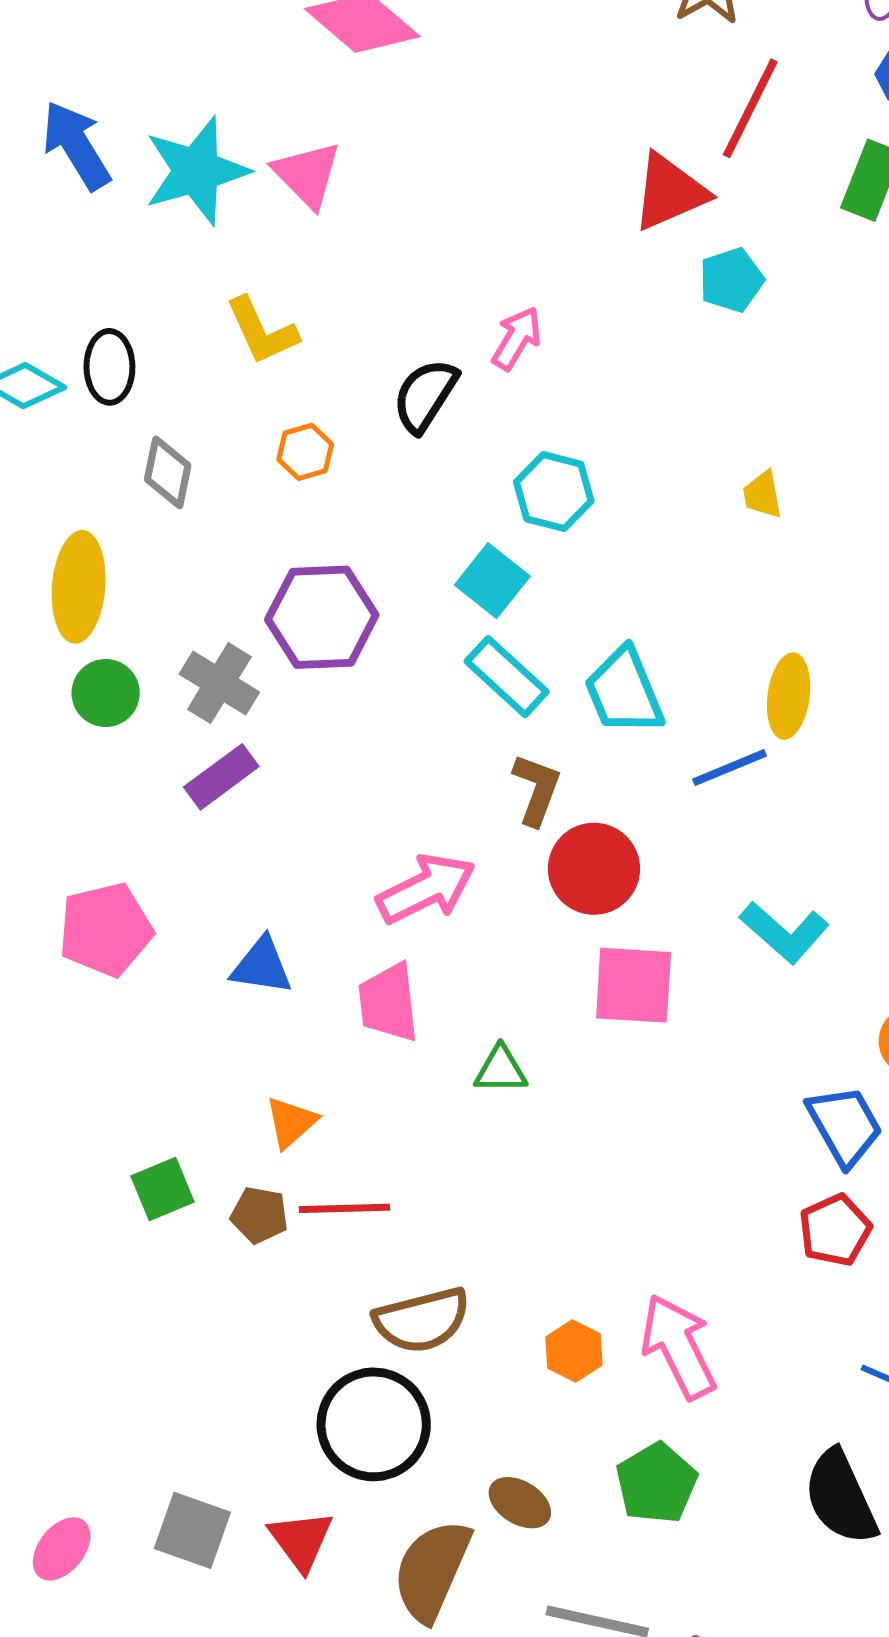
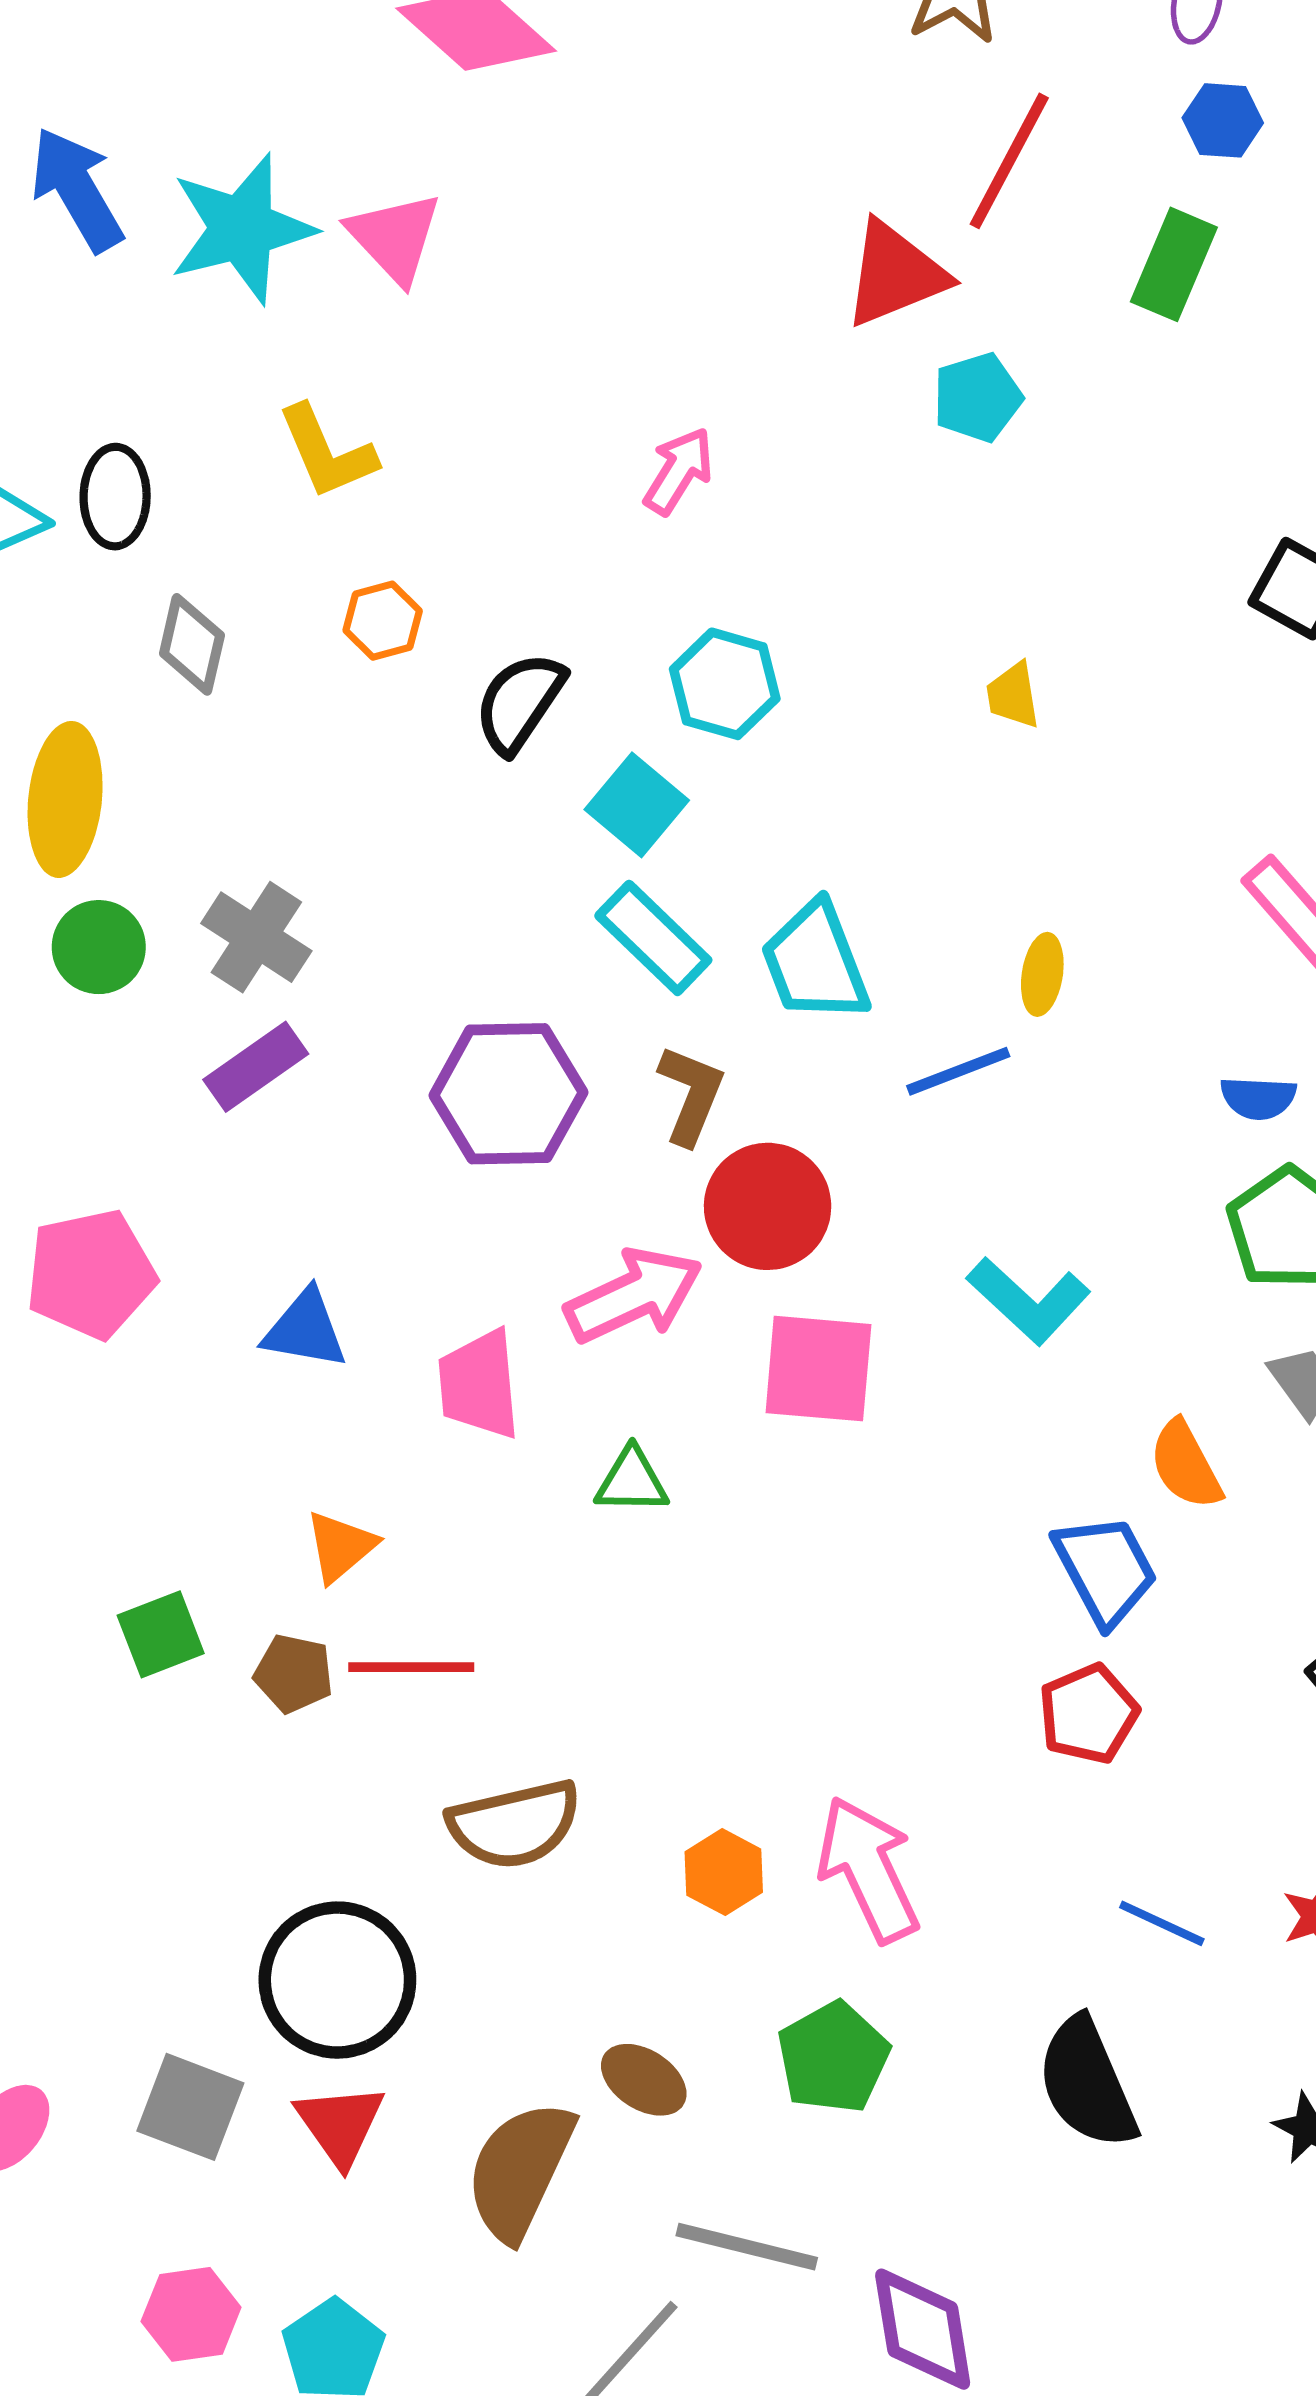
black semicircle: (425, 396) -> (520, 702), moved
purple hexagon: (322, 617) -> (508, 1094), moved
yellow ellipse: (789, 696) -> (1042, 974), size x0.7
pink arrow: (426, 889) -> (634, 1295), moved
black circle: (374, 1424) -> (337, 1980), moved

